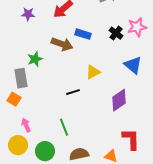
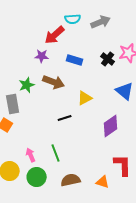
purple star: (28, 14) -> (42, 56), moved
brown arrow: (62, 44) -> (54, 82), moved
pink arrow: (26, 125) -> (31, 155), moved

